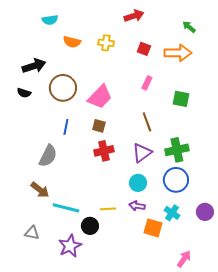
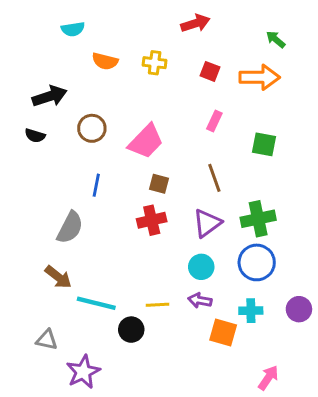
brown circle: (63, 88) -> (92, 128), size x0.7
brown square: (99, 126) -> (159, 184), moved
cyan cross: (172, 213) -> (251, 311), turned -35
purple star: (70, 246) -> (83, 372), moved

